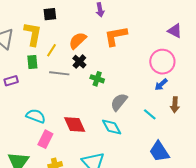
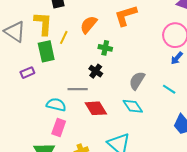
green rectangle: (32, 62) -> (46, 51), size x1.5
black cross: (79, 62) -> (96, 71), moved
gray line: (59, 73) -> (78, 89), moved
green cross: (97, 79) -> (105, 48), moved
pink rectangle: (45, 139) -> (59, 128), moved

